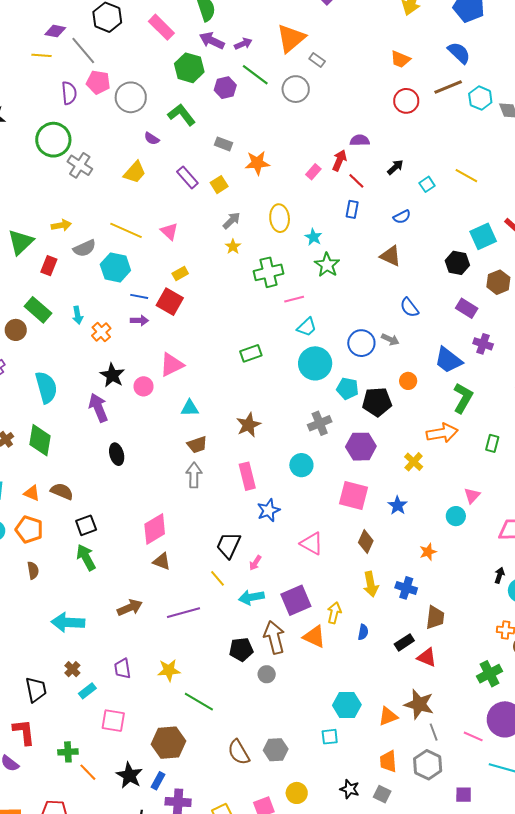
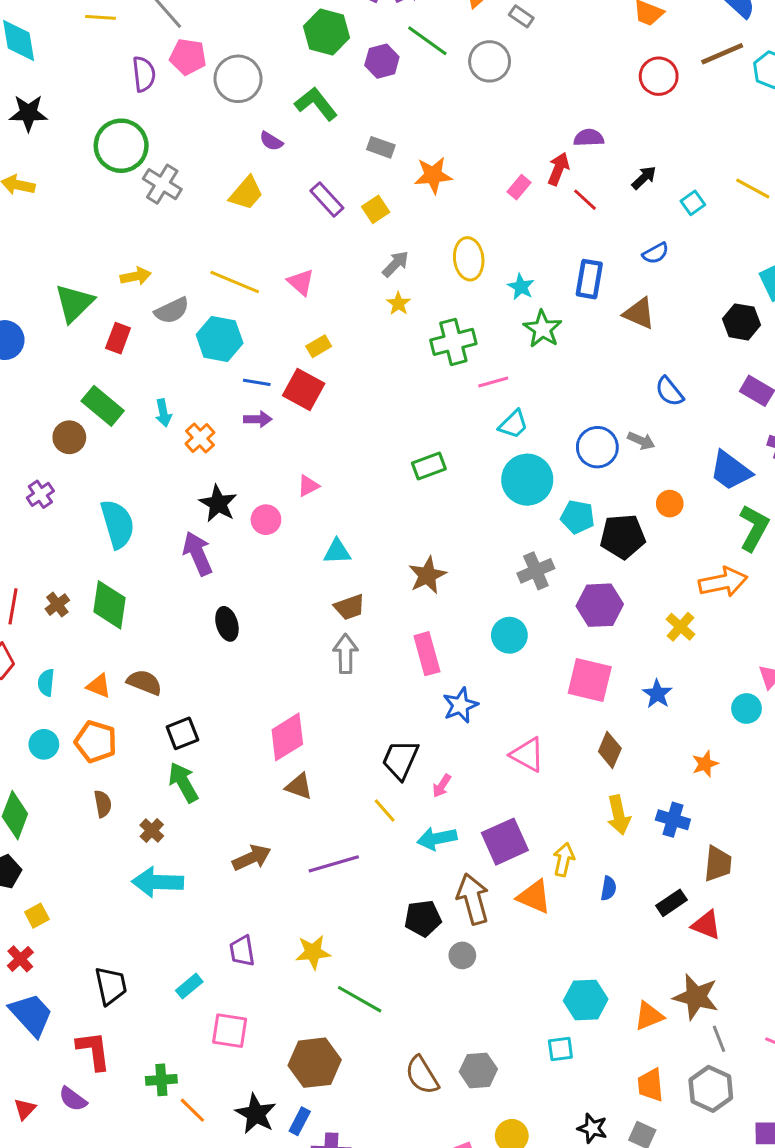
blue rectangle: (352, 209) -> (589, 279), moved, size x1.4
pink triangle: (172, 365) -> (308, 486), size x0.6
brown cross: (72, 669) -> (152, 831), moved

